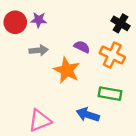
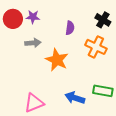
purple semicircle: (82, 47) -> (70, 28), moved, turned 72
green rectangle: (110, 94) -> (103, 91), moved

